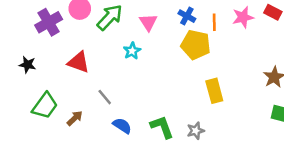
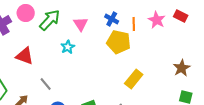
pink star: (243, 17) -> (157, 20), turned -30
yellow rectangle: (214, 91) -> (134, 79), turned 54

